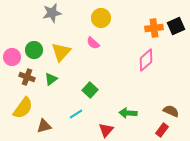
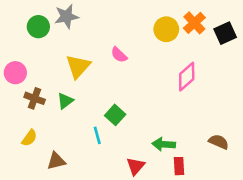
yellow circle: (101, 18) -> (166, 29), moved
orange cross: (154, 28) -> (194, 23), moved, turned -36
green circle: (34, 50) -> (38, 27), moved
yellow semicircle: (23, 108) -> (29, 138), size x0.6
cyan line: (76, 114) -> (97, 135), moved, turned -72
red rectangle: (162, 130) -> (179, 166), moved, turned -40

